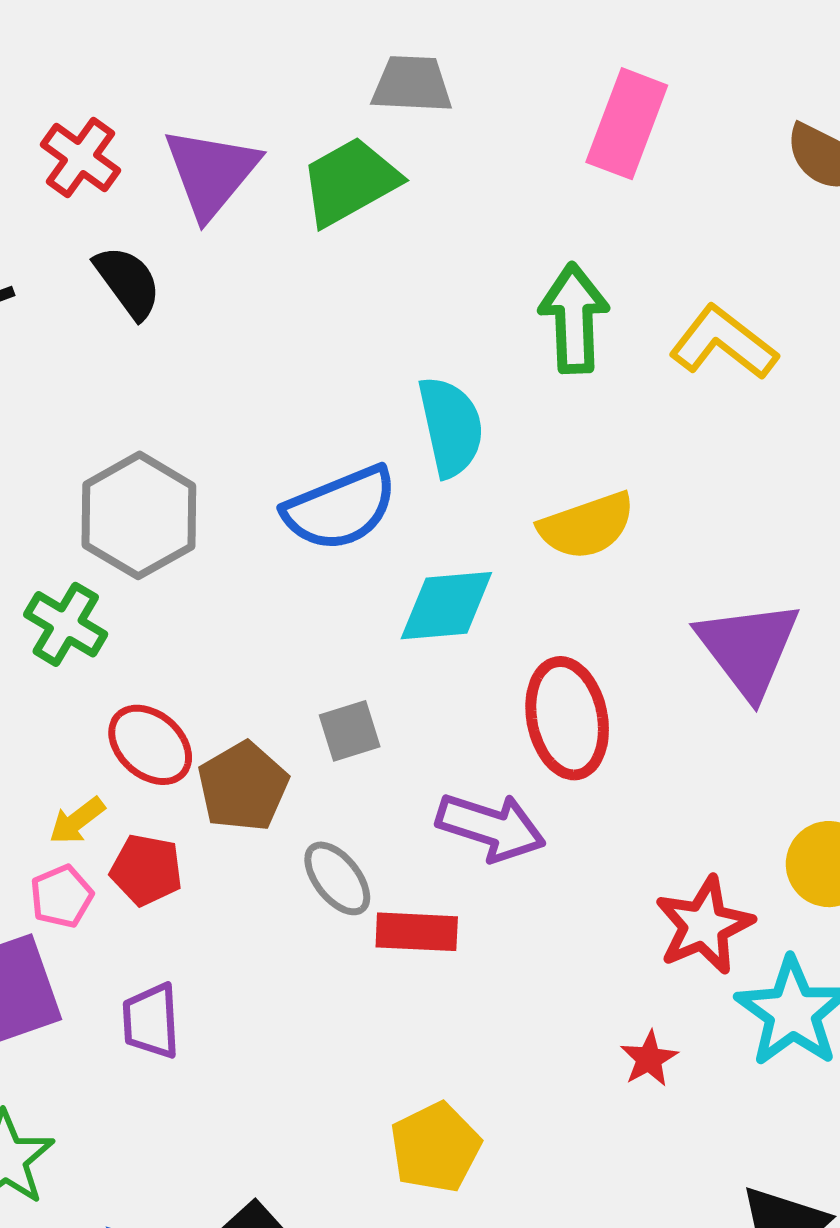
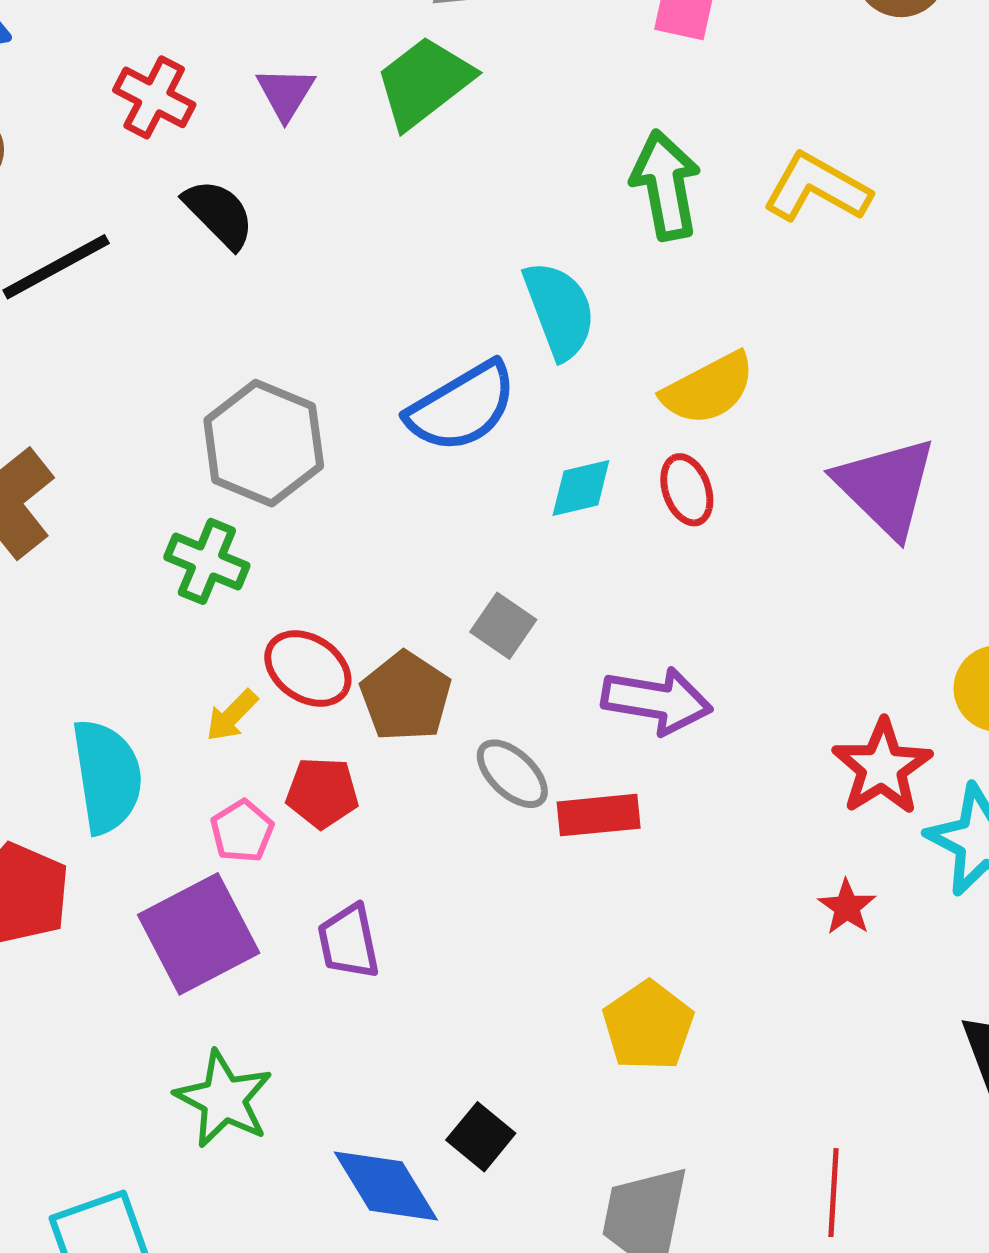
purple triangle: (211, 172) -> (286, 93), size x0.6
cyan diamond: (446, 606) -> (581, 488), size x0.7
red ellipse: (567, 718) -> (687, 490), moved, size x0.6
gray square: (350, 731) -> (503, 626), turned -30
yellow arrow: (77, 821) -> (232, 716), moved

